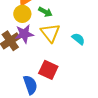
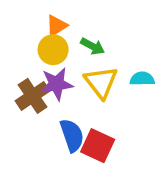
cyan semicircle: (78, 39) -> (142, 79), moved, turned -40
blue semicircle: (30, 85) -> (72, 135), moved

